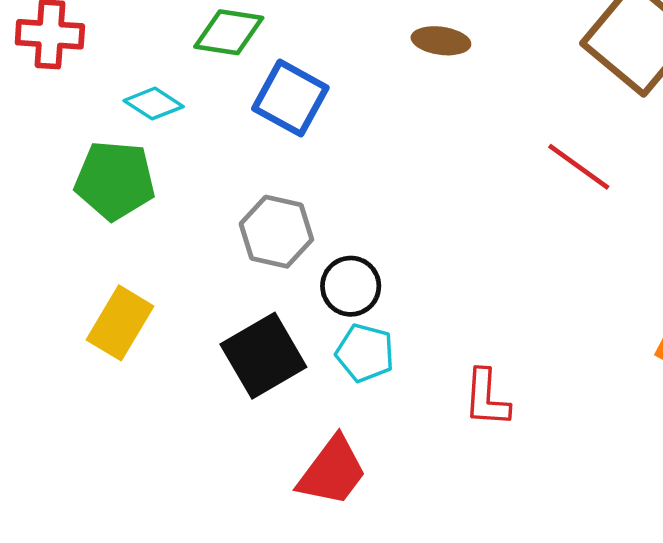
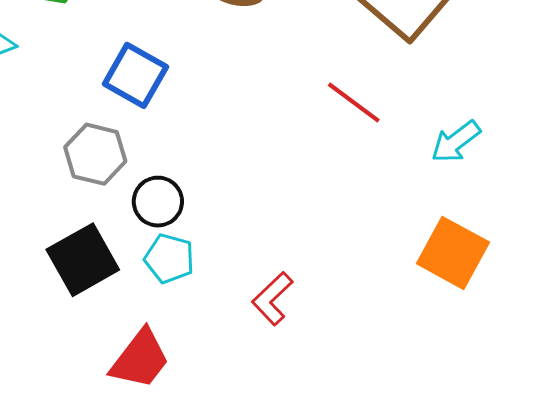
blue square: (290, 98) -> (135, 75), moved
red L-shape: (487, 398) -> (272, 299), turned 42

